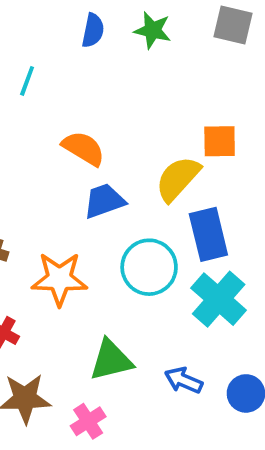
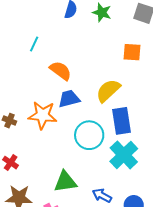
cyan line: (27, 81) -> (34, 44), moved
orange square: (220, 141) -> (132, 52), moved
orange star: (59, 279) -> (43, 115), moved

